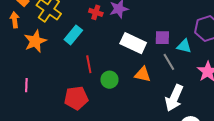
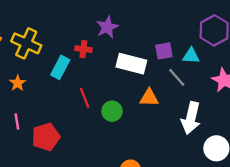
red cross: (96, 12) -> (83, 49), moved
orange star: (35, 41) -> (18, 83), size x0.6
pink line: (26, 85) -> (17, 121), moved
red pentagon: (76, 98) -> (46, 137), moved

